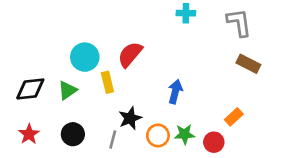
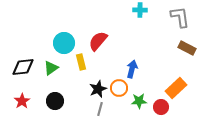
orange rectangle: (234, 117) -> (176, 88), size x1.5
orange circle: (158, 136) -> (119, 88), moved
gray line: (113, 140) -> (100, 109), moved

